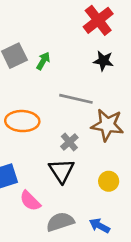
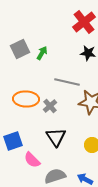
gray cross: (69, 142) -> (50, 106), moved

